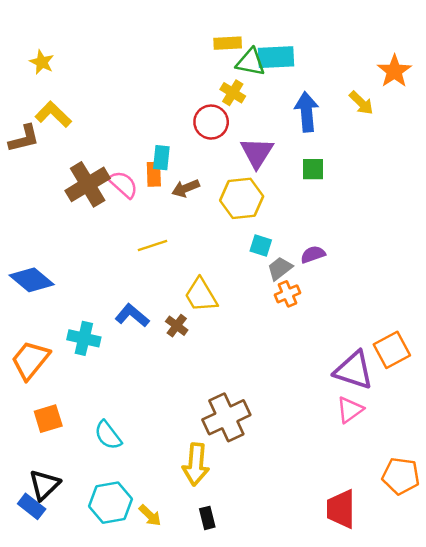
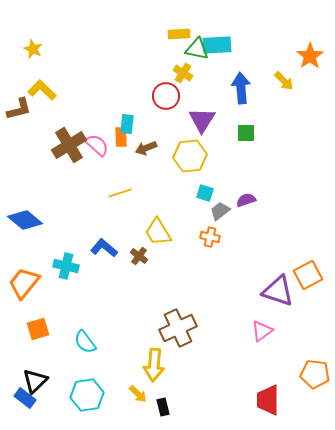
orange cross: (287, 294) -> (210, 237), moved, turned 36
pink triangle: (350, 410) -> (262, 331), moved
yellow arrow: (150, 515) -> (138, 394), moved

